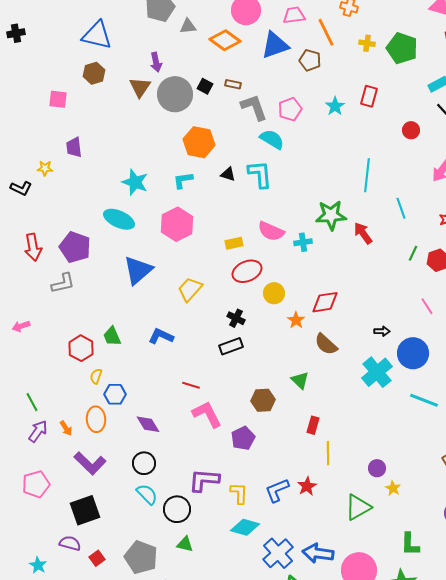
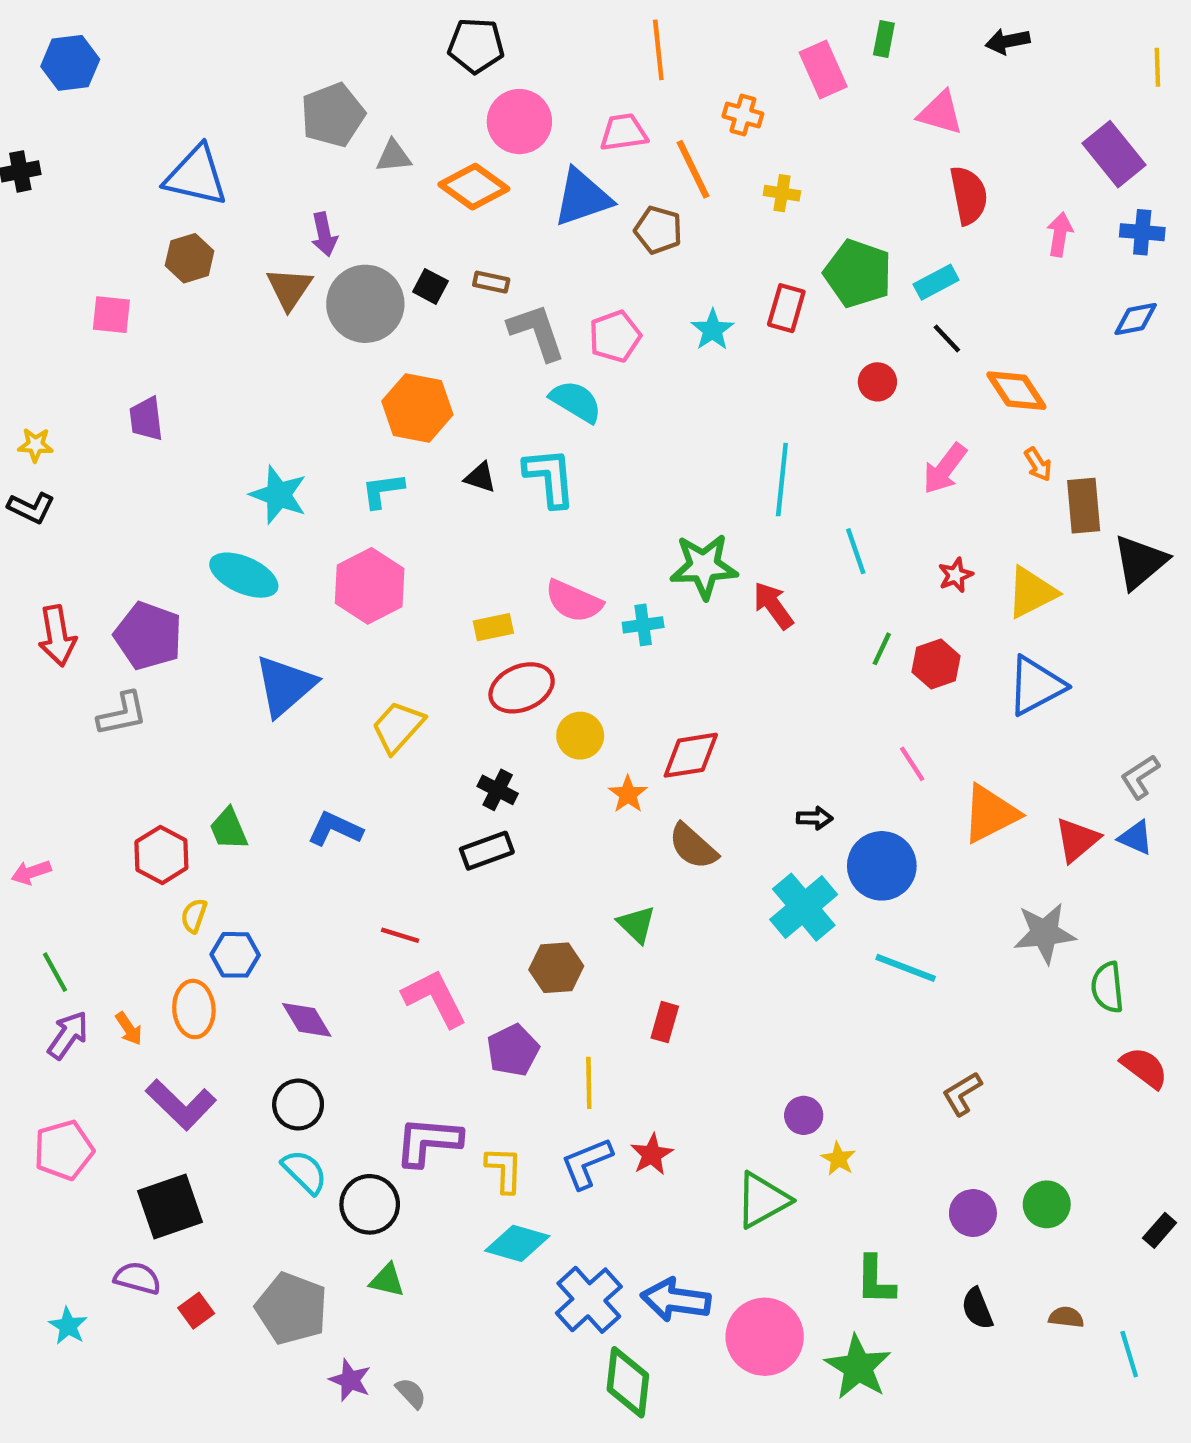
green pentagon: (402, 48) -> (858, 273), moved
yellow star: (45, 168) -> (35, 445), moved
pink arrow: (21, 326) -> (31, 872), moved
yellow line: (328, 453) -> (589, 1083), moved

